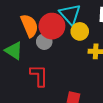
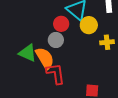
orange semicircle: (29, 26) -> (45, 58), moved
red circle: (52, 26) -> (61, 24), size x0.6

